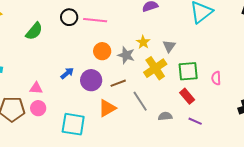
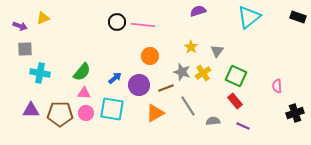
green semicircle: (34, 31) -> (82, 72), moved
gray star: (126, 55) -> (182, 72), moved
yellow cross: (155, 68) -> (203, 73), size x0.7
green square: (188, 71) -> (236, 76), turned 30
pink semicircle: (216, 78) -> (277, 86), moved
cyan square: (73, 124) -> (112, 109), moved

